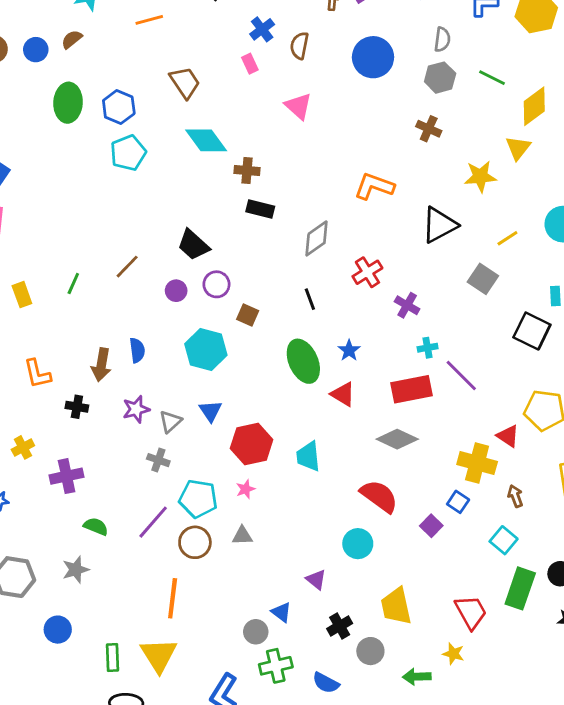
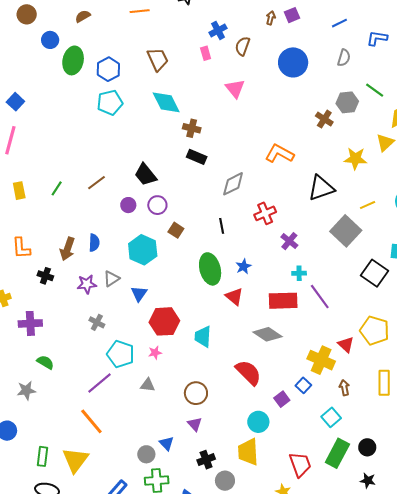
blue circle: (36, 50) -> (50, 40), moved
gray hexagon: (440, 78) -> (347, 102), moved
gray square: (483, 279) -> (346, 231), size x1.4
gray triangle: (170, 422) -> (111, 279), moved
purple line: (153, 522) -> (100, 383), moved
brown circle: (195, 542) -> (196, 393), moved
cyan circle: (358, 544) -> (258, 422), moved
orange line: (173, 598) -> (91, 421), turned -56

